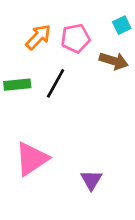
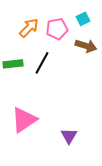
cyan square: (122, 25) -> (83, 19), moved

